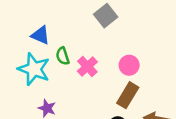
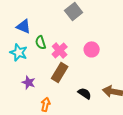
cyan star: (34, 69) -> (19, 52), size x0.7
brown rectangle: (128, 95) -> (60, 72), moved

